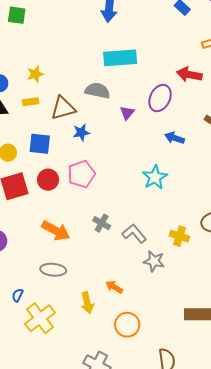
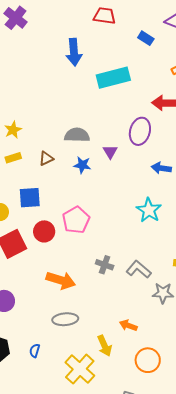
cyan rectangle: (120, 58) -> (113, 78), moved
brown triangle: (63, 108) -> (46, 158), size x0.6
blue star: (81, 132) -> (82, 165), moved, turned 30
yellow cross: (40, 318) -> (80, 369), moved

